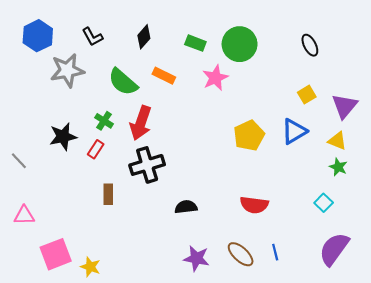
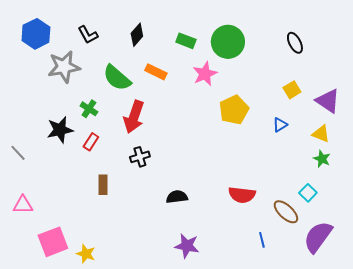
purple triangle: (345, 106) -> (328, 101), turned -36
green cross: (104, 121) -> (89, 109), moved
blue triangle: (294, 131) -> (280, 125), size x0.6
yellow pentagon: (249, 136) -> (234, 110), moved
black cross: (147, 165) -> (140, 157), size x0.6
brown ellipse: (241, 254) -> (286, 212), moved

